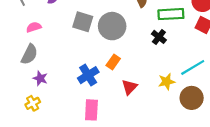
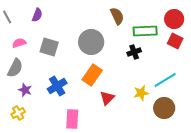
gray square: (83, 22) -> (49, 47), moved
black cross: (159, 37) -> (134, 52), turned 32
orange rectangle: (113, 62) -> (92, 75), size x1.5
blue cross: (88, 75) -> (57, 86), moved

